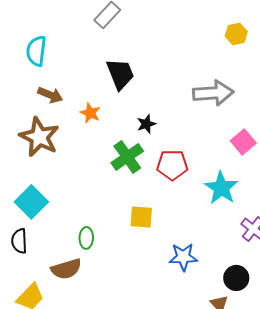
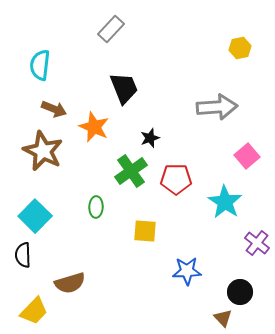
orange star: (90, 113) -> (94, 127), size x1.4
green ellipse: (86, 238) -> (96, 207), moved

